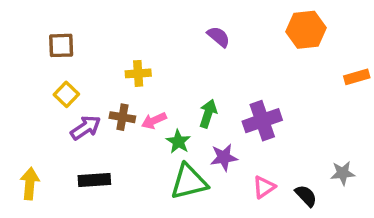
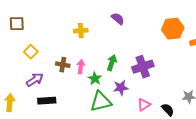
orange hexagon: (306, 30) -> (173, 29), moved
brown square: (61, 45) -> (17, 24), moved
yellow cross: (138, 73) -> (81, 31), moved
pink arrow: (154, 121) -> (81, 67), turned 120
purple arrow: (86, 128) -> (35, 80), moved

